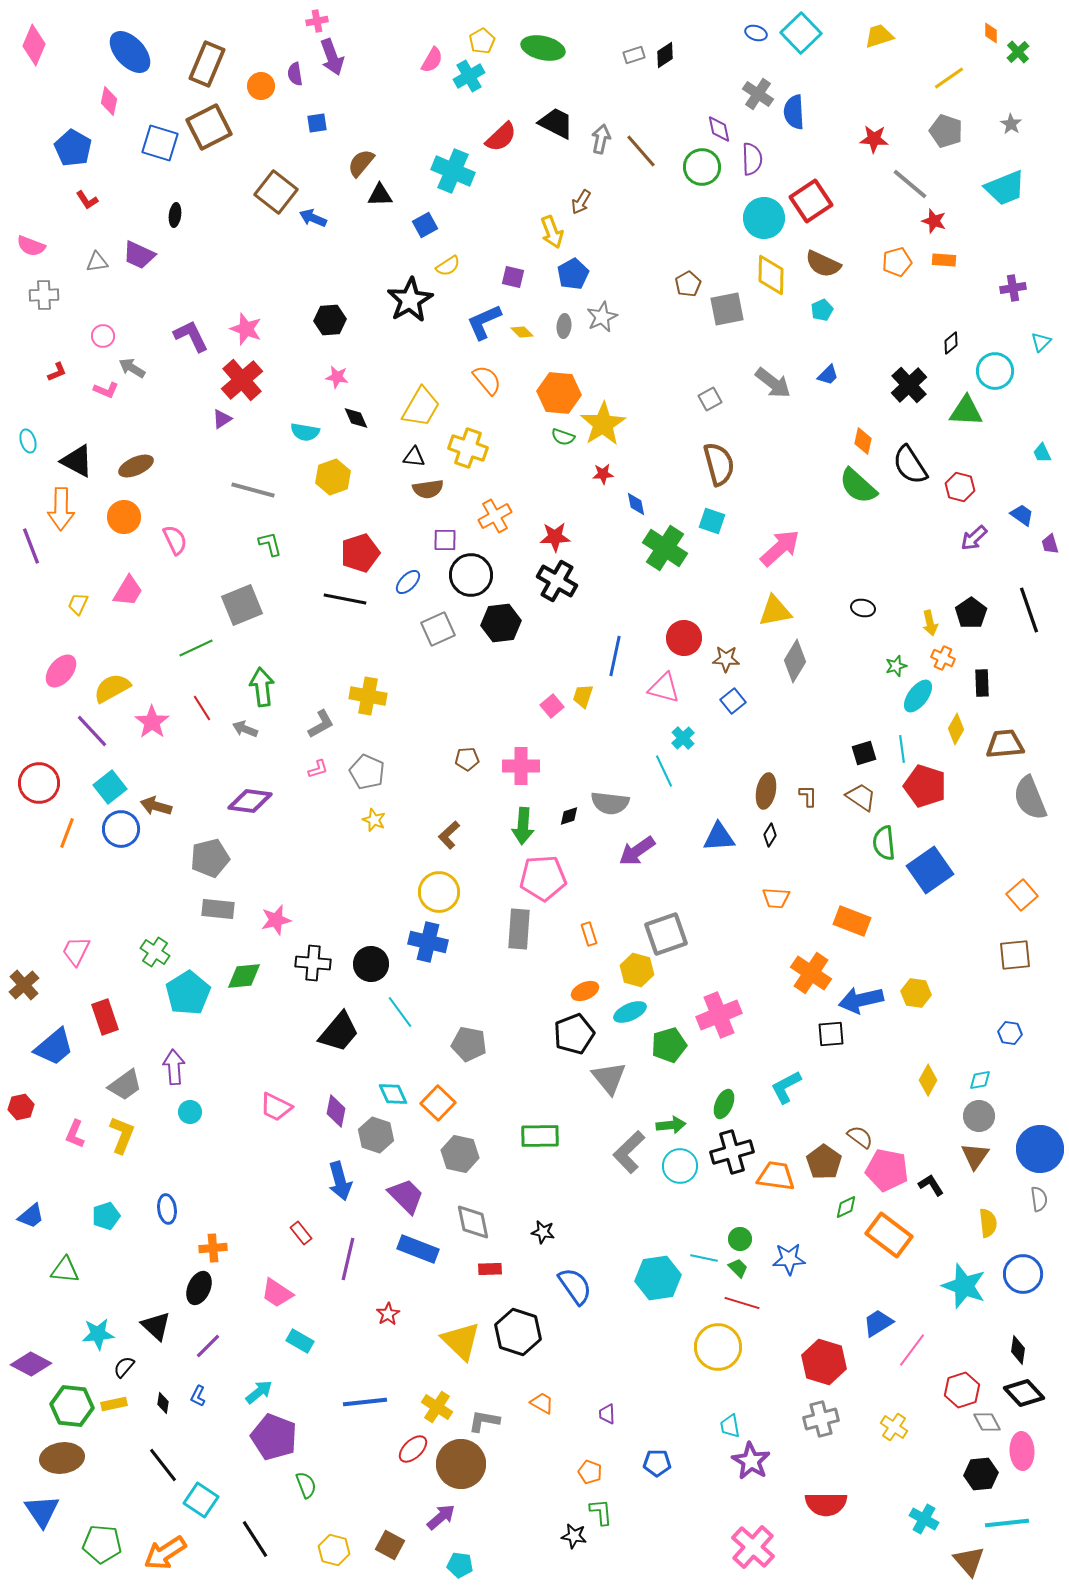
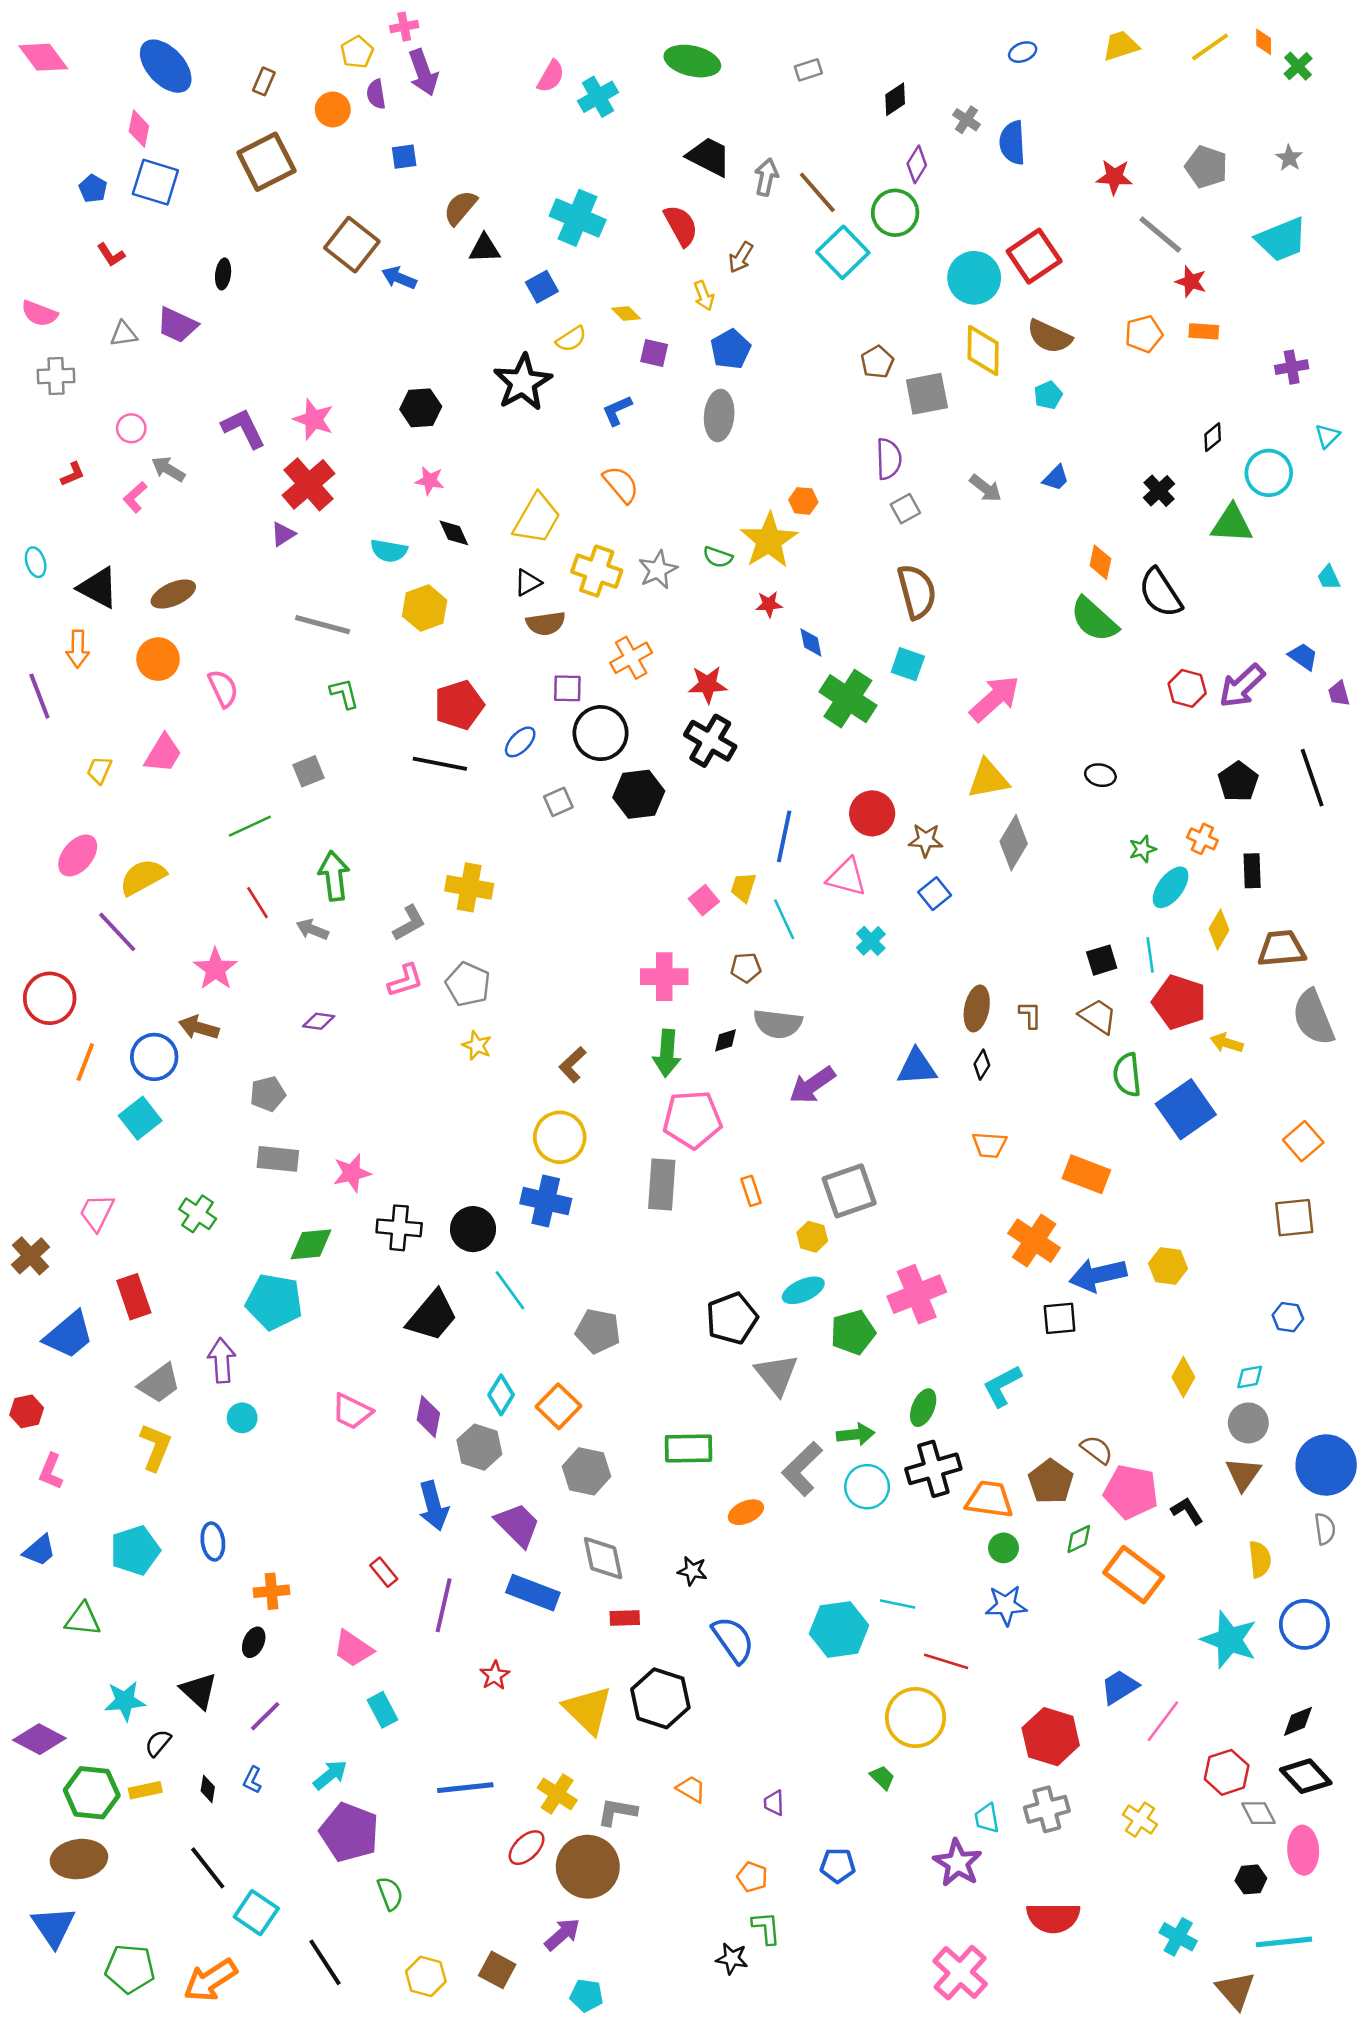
blue ellipse: (756, 33) -> (1023, 52), moved, turned -40
cyan square: (801, 33) -> (843, 252), moved
yellow pentagon: (482, 41) -> (357, 52), moved
pink diamond: (34, 45) -> (43, 57), turned -60
black diamond: (665, 55) -> (895, 99), moved
brown rectangle: (207, 64) -> (264, 81), size x0.5
yellow line: (949, 78) -> (1210, 47), moved
gray cross: (758, 94) -> (967, 120), size x0.7
purple diamond: (719, 129) -> (917, 164), turned 44
red semicircle: (501, 137) -> (681, 226), moved, turned -76
blue square: (160, 143) -> (155, 182), moved
blue pentagon: (73, 148) -> (93, 189), size x0.6
purple semicircle: (752, 159) -> (889, 459), moved
yellow arrow: (552, 232) -> (704, 296), size x0.7
gray star: (602, 317) -> (658, 570), moved
blue L-shape: (484, 322) -> (617, 410), size x0.7
gray ellipse: (564, 326) -> (719, 416), size x1.6
yellow diamond: (522, 332) -> (626, 314), moved
gray arrow: (773, 383) -> (986, 488), size x0.7
black cross: (909, 385) -> (1159, 491), size x0.7
pink L-shape: (106, 390) -> (135, 497), turned 115
orange hexagon: (559, 393) -> (803, 501), moved, size x0.5
black triangle: (414, 457) -> (528, 583), turned -35
red hexagon: (960, 487) -> (1187, 688), moved
orange arrow: (61, 509) -> (78, 649), size x0.7
purple arrow: (974, 538) -> (1242, 686), size x1.4
gray square: (242, 605) -> (309, 771), size x0.6
yellow arrow: (930, 623) -> (1227, 1043), moved, turned 120
gray square: (438, 629) -> (558, 802), size x0.7
pink star: (152, 722) -> (215, 969), moved
brown pentagon: (467, 759) -> (746, 968), moved
pink L-shape: (318, 769) -> (405, 980), size x1.4
cyan line: (664, 771) -> (784, 919), moved
cyan square: (110, 787) -> (140, 1118), moved
purple diamond: (250, 801) -> (319, 1021), size x0.6
gray pentagon: (210, 858) -> (268, 1094), size x0.7
yellow hexagon: (637, 970) -> (812, 1237), size x0.7
orange ellipse: (585, 991) -> (746, 1512), moved
cyan pentagon: (188, 993) -> (274, 1302), moved, turned -30
cyan diamond: (393, 1094) -> (501, 1395), turned 56
pink L-shape: (75, 1134) -> (51, 1471), moved
cyan pentagon: (106, 1216) -> (135, 1550), size x1.4
green circle: (740, 1239) -> (1003, 1548), moved
green trapezoid: (738, 1268) -> (882, 1777), moved
black ellipse: (199, 1288) -> (254, 1642), size x0.7
cyan rectangle: (300, 1341) -> (382, 1710), turned 32
black diamond: (1018, 1350) -> (1298, 1721), turned 60
cyan trapezoid: (730, 1426) -> (987, 1818), moved
black hexagon: (981, 1474) -> (1251, 1879), size x0.7

